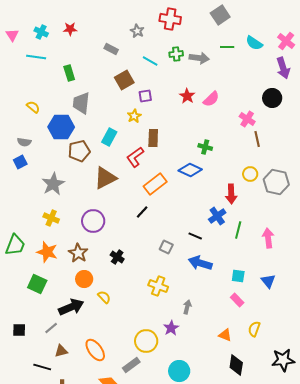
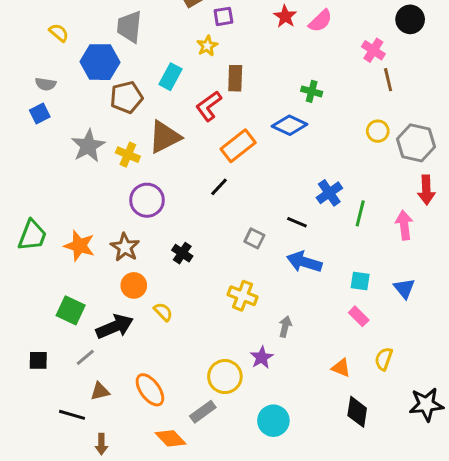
red arrow: (231, 194) -> (426, 190), moved
yellow cross: (51, 218) -> (128, 155), moved
green square: (37, 284) -> (71, 310), moved

